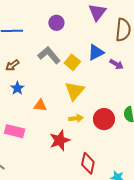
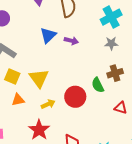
yellow square: (72, 62) -> (12, 76), moved
orange triangle: (40, 105) -> (18, 100), moved

